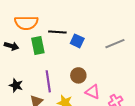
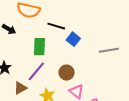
green rectangle: (38, 45) -> (39, 47), moved
purple line: (48, 81) -> (36, 71), turned 35

